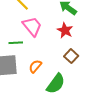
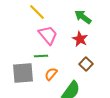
green line: (16, 43) -> (41, 56), moved

